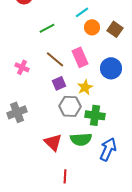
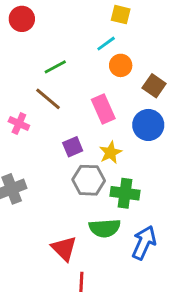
brown square: (115, 29) -> (154, 86), moved
brown line: (55, 59) -> (48, 99), moved
red triangle: (53, 142) -> (64, 248), moved

